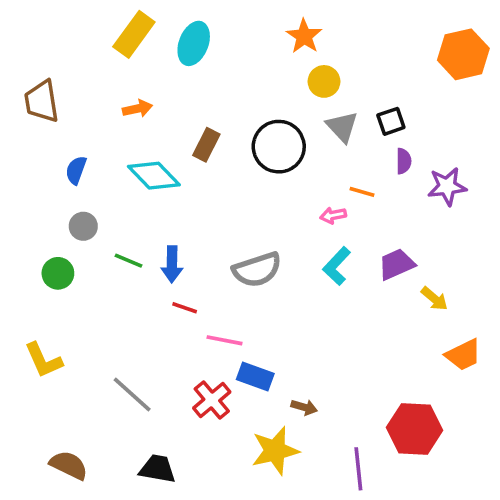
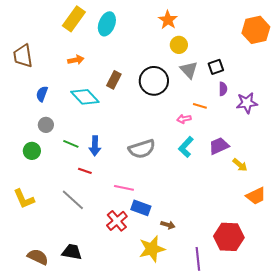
red line: (185, 308) -> (85, 171), moved
gray line: (132, 395) -> (73, 200), moved
black trapezoid: (157, 469) -> (72, 252), moved

